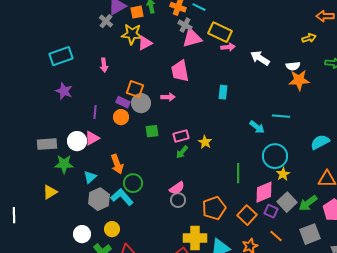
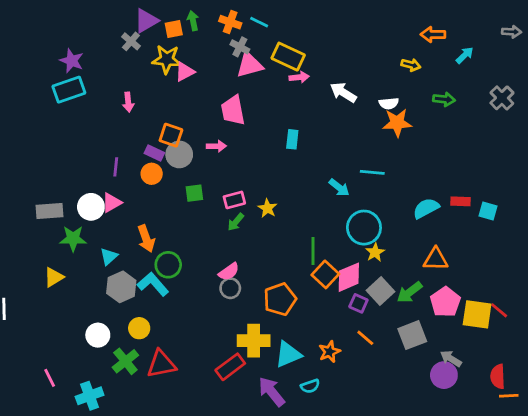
yellow arrow: (309, 38) -> (411, 65), turned 32
purple star: (64, 91) -> (72, 61), moved
orange square: (247, 215) -> (325, 274), moved

